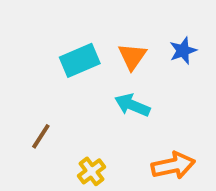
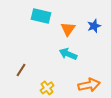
cyan rectangle: (80, 60) -> (41, 16), moved, turned 36

